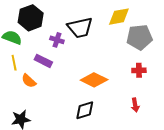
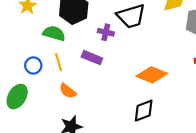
orange semicircle: (29, 81) -> (68, 91), moved

